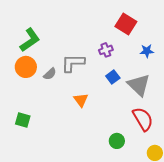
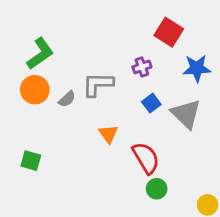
blue star: (147, 51) -> (197, 68), size x1.5
red semicircle: (143, 119) -> (146, 158), moved

